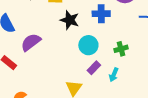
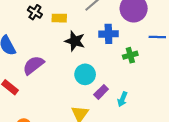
cyan circle: (88, 45) -> (85, 74), moved
green cross: (121, 49) -> (130, 55), moved

